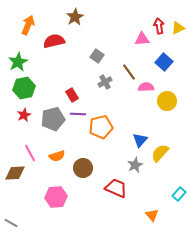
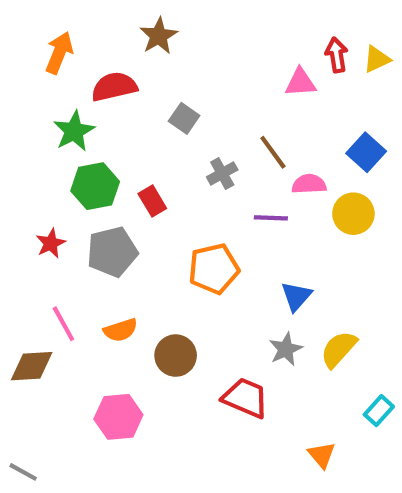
gray square: (97, 56) -> (184, 118), moved
green star: (18, 62) -> (74, 131), moved
blue square: (164, 62) -> (366, 152), moved
green hexagon: (24, 88) -> (95, 186), moved
purple line: (78, 114) -> (271, 218), moved
yellow semicircle: (160, 153) -> (339, 349), moved

